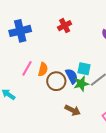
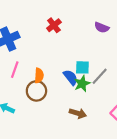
pink line: (27, 68) -> (15, 70), moved
brown circle: (56, 81) -> (36, 91), moved

